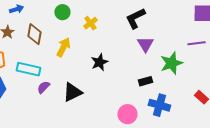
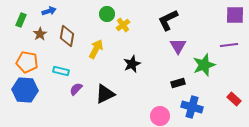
green circle: (62, 12) -> (107, 14), moved
cyan rectangle: (28, 69) -> (61, 71), size x0.7

